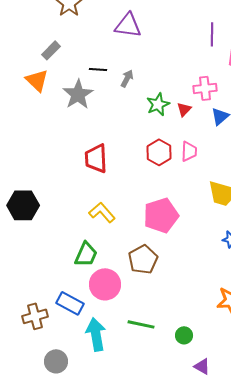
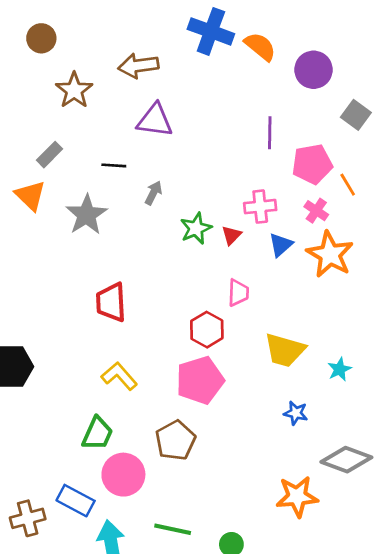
black line: (98, 69) -> (114, 165), moved
red hexagon: (159, 152) -> (207, 330), moved

